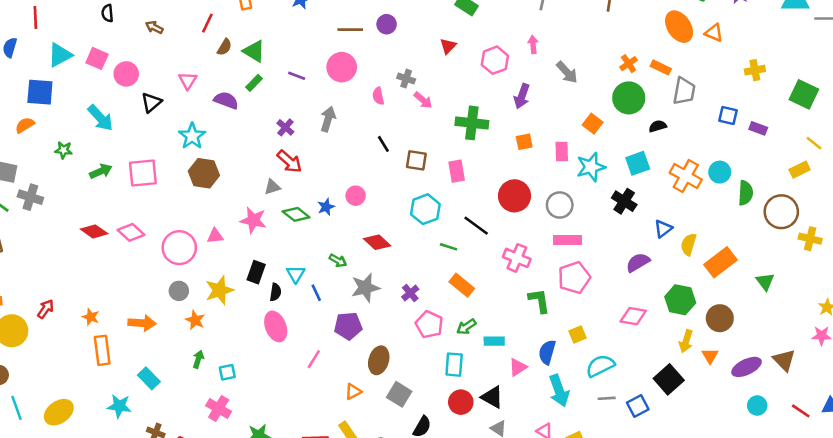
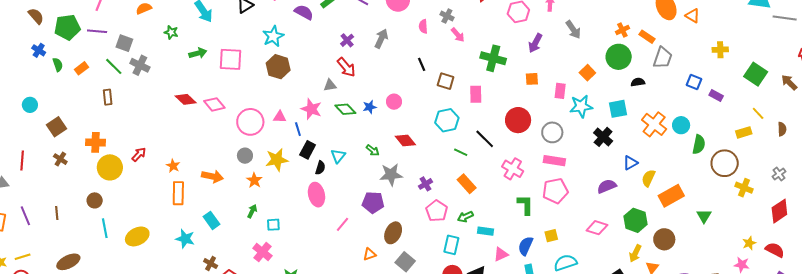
blue line: (316, 293) -> (298, 129), moved

